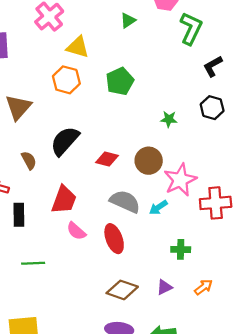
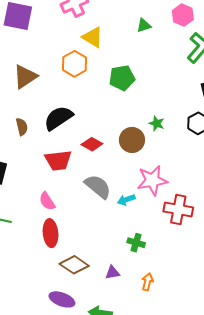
brown circle: (149, 161) -> (132, 140), moved
red trapezoid: (64, 200) -> (58, 160), moved, turned 48
red ellipse: (114, 239) -> (51, 233), moved
orange arrow: (203, 287) -> (147, 282), turned -54

